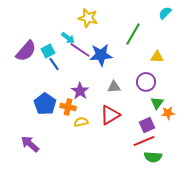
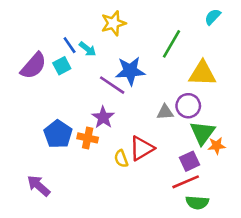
yellow star: (88, 18) -> (113, 23), turned -30
purple line: (80, 50) -> (112, 85), moved
yellow triangle: (157, 57) -> (202, 74), size x1.6
blue line: (54, 64) -> (70, 45), moved
gray triangle: (114, 87) -> (165, 112), moved
green triangle: (157, 103) -> (202, 133), size x1.5
yellow semicircle: (81, 122) -> (121, 159), moved, turned -96

